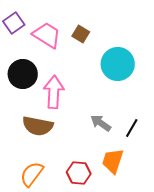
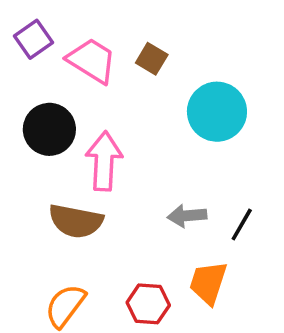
gray arrow: (101, 123) -> (187, 216), turned -40

